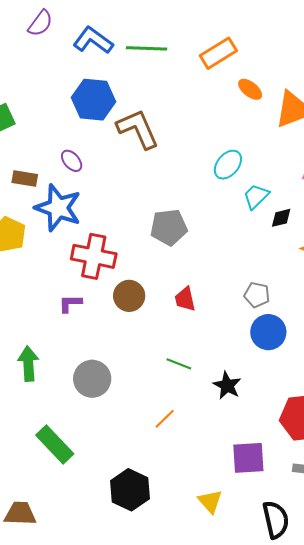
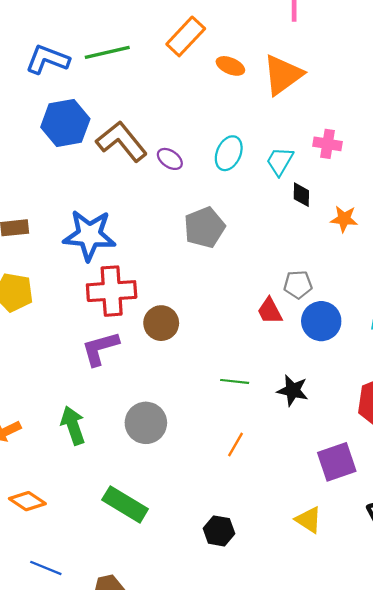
purple ellipse: (72, 161) -> (170, 159), moved
cyan trapezoid: (256, 196) -> (280, 161), moved
blue star: (58, 208) -> (89, 235), moved
black diamond: (281, 218) -> (301, 195), turned -60
gray pentagon: (169, 227) -> (204, 227), moved
red trapezoid: (185, 299) -> (270, 311), moved
purple L-shape: (70, 303) -> (100, 348), size x1.5
black hexagon: (130, 490) -> (219, 531), size x0.7

